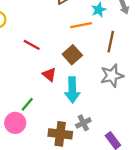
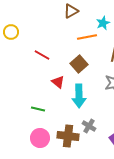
green line: (27, 104) -> (38, 109), turned 64
pink circle: (15, 123) -> (40, 138), moved
gray cross: (83, 123) -> (89, 126), turned -32

